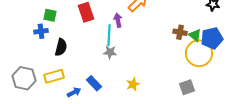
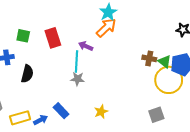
green square: (50, 15) -> (23, 36), moved
purple arrow: (118, 20) -> (86, 46), turned -56
yellow rectangle: (54, 76) -> (20, 118), moved

